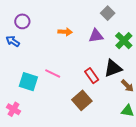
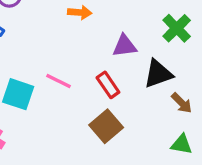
purple triangle: (96, 36) -> (125, 46), moved
red rectangle: (92, 76) -> (108, 85), moved

